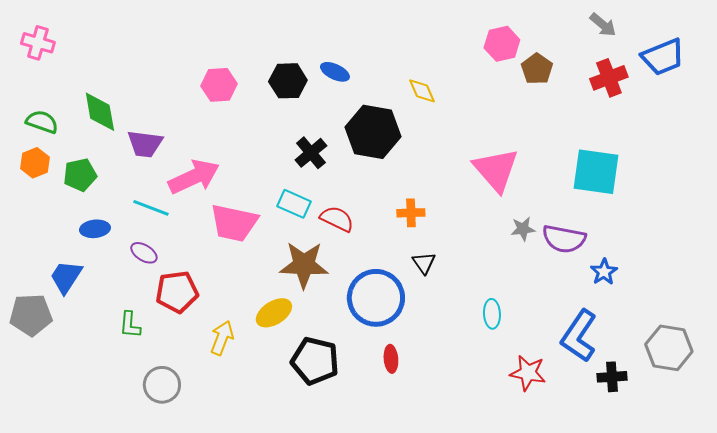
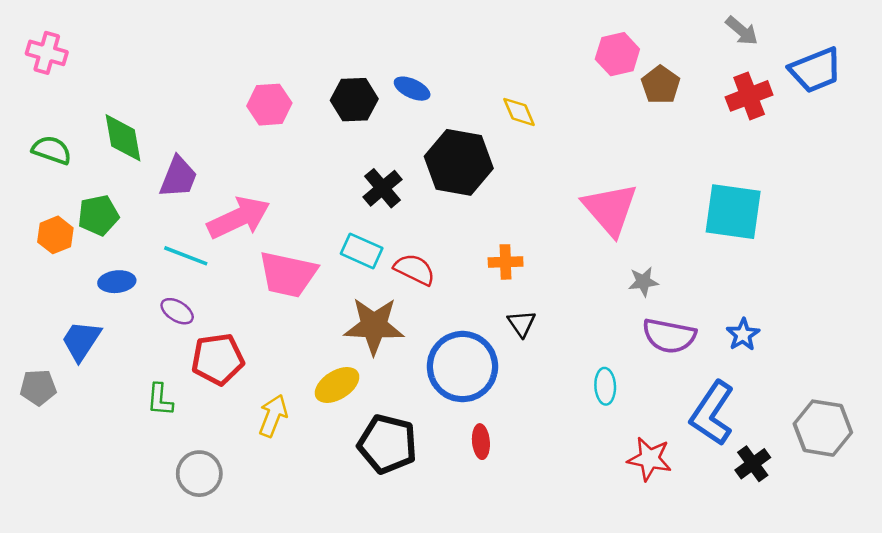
purple trapezoid: (145, 144) -> (178, 177), turned -75
orange hexagon: (35, 163) -> (55, 235), moved
purple semicircle: (564, 239) -> (669, 336), moved
gray pentagon: (31, 315) -> (38, 387), size x0.7
black cross: (612, 377) -> (753, 464), turned -32

